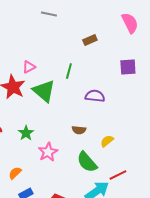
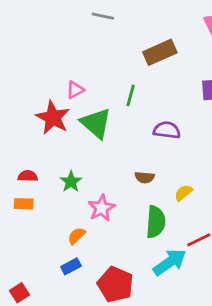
brown rectangle: (90, 40) -> (160, 52), size x1.6
green semicircle: (87, 162) -> (156, 222), turned -135
orange semicircle: (15, 173) -> (76, 236), moved

